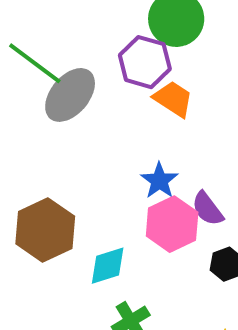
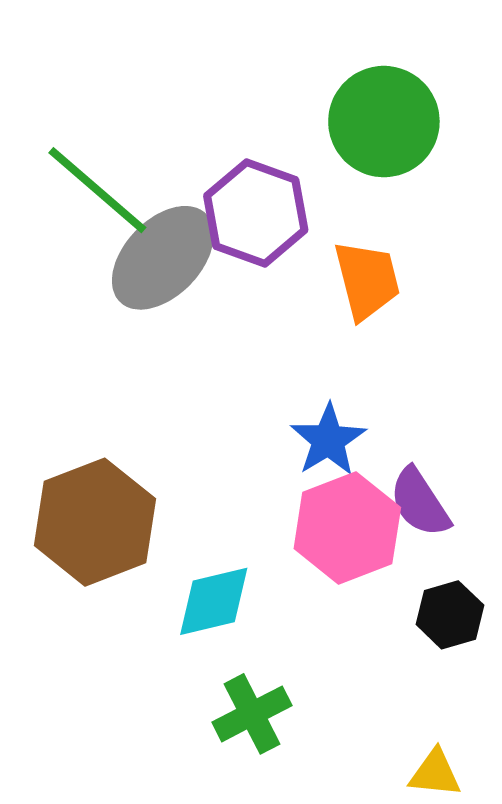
purple hexagon: (145, 62) -> (256, 213), moved
orange trapezoid: (173, 99) -> (367, 280), turned 39

